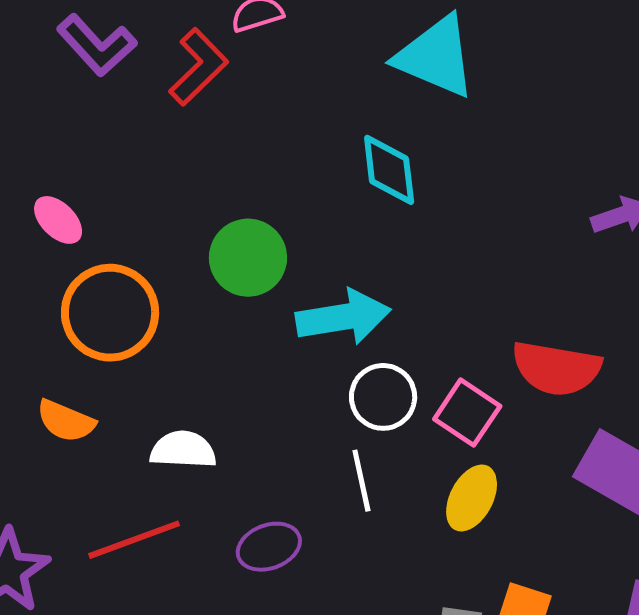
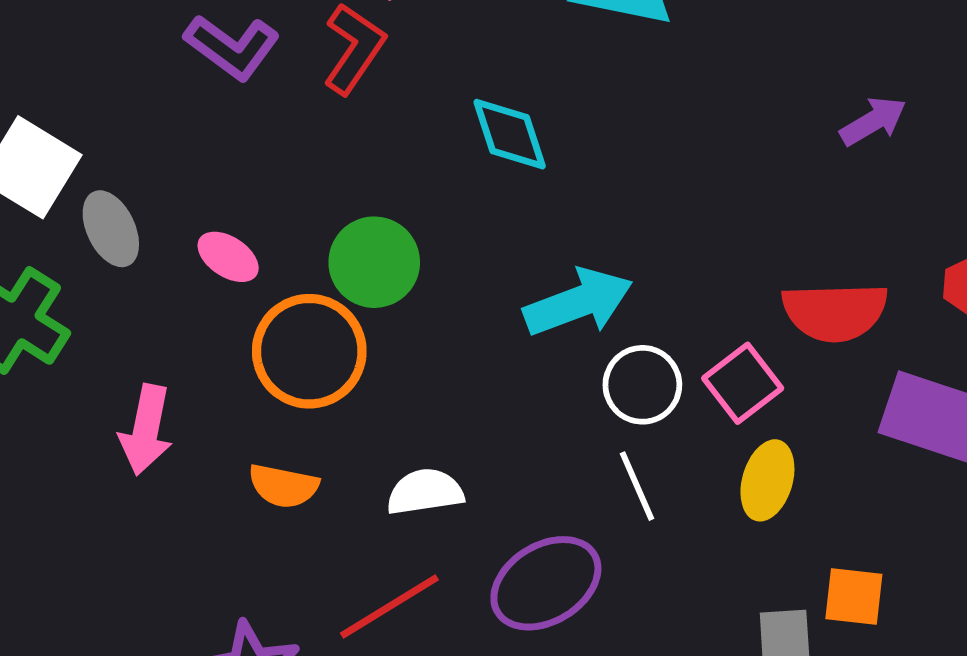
cyan diamond: (389, 170) -> (510, 134), moved
green circle: (248, 258) -> (374, 262), moved
pink square: (467, 413) -> (743, 383), turned 30
purple ellipse: (269, 547) -> (546, 583), size x1.5

